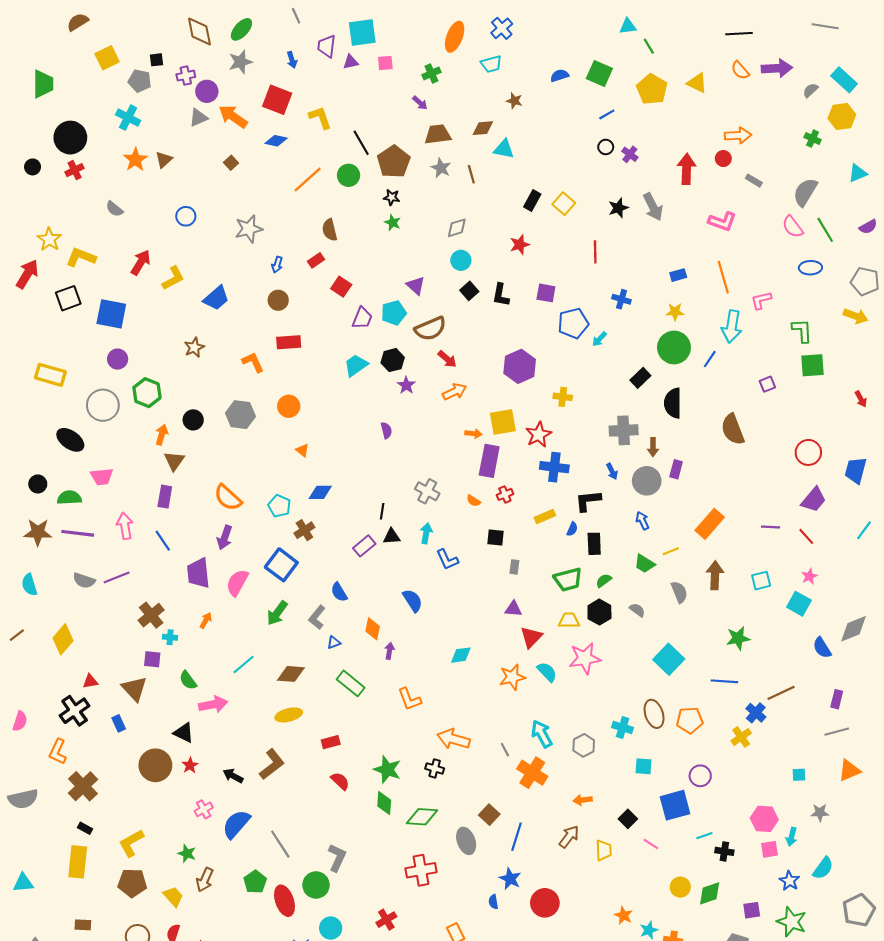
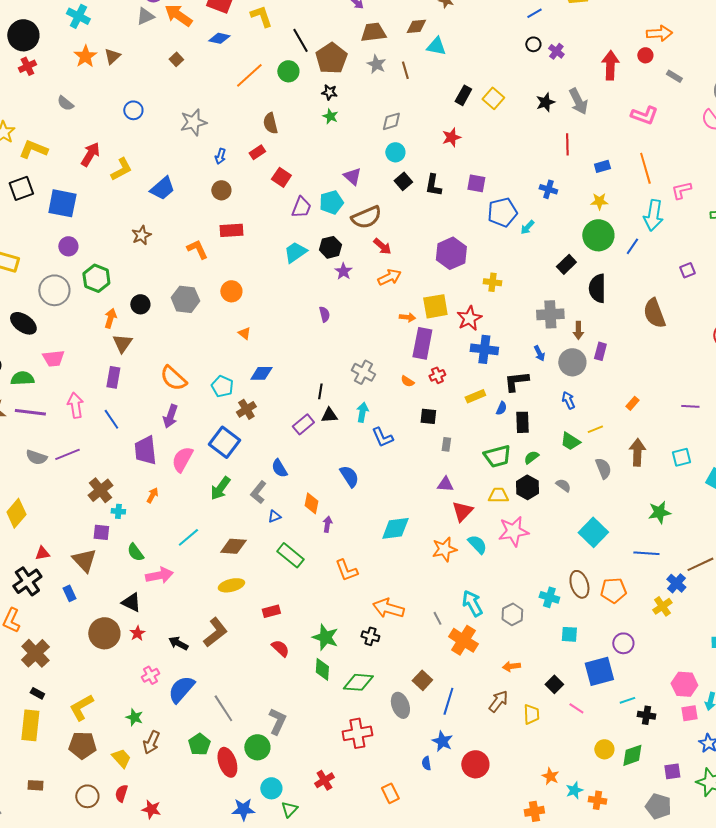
red line: (595, 252) -> (567, 144), moved
orange rectangle: (710, 524) -> (632, 403), size x0.5
cyan diamond: (461, 655) -> (395, 528), size x1.4

